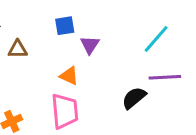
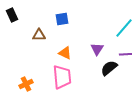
purple triangle: (90, 45) -> (97, 49), moved
brown triangle: (18, 49) -> (39, 35), moved

